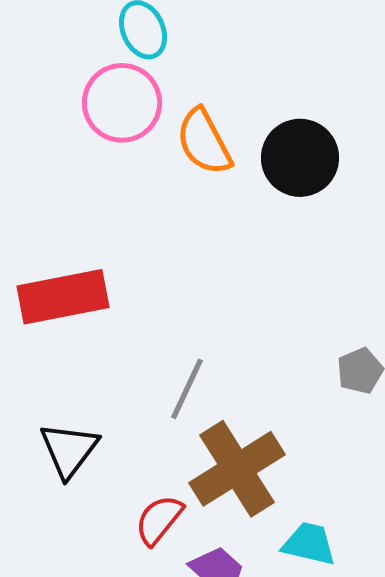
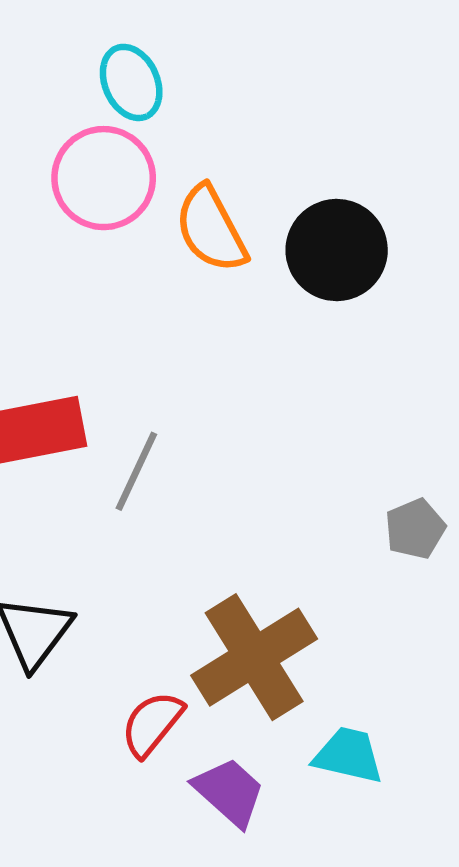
gray line: (187, 389) -> (136, 471), moved

